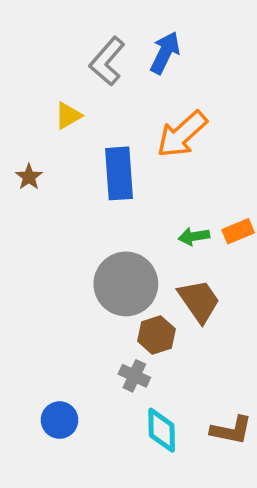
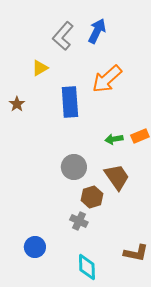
gray circle: (126, 284) -> (74, 167), size x0.7
cyan diamond: (162, 430) -> (87, 267), moved

